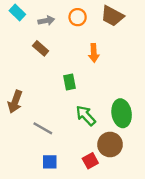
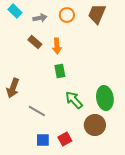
brown trapezoid: (112, 16) -> (97, 14), turned 85
orange arrow: (94, 53) -> (57, 46), moved
red square: (90, 161) -> (65, 139), moved

